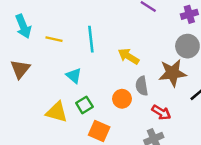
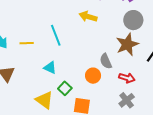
yellow arrow: (129, 56) -> (88, 17), moved
yellow triangle: (57, 112) -> (44, 100), turned 36

